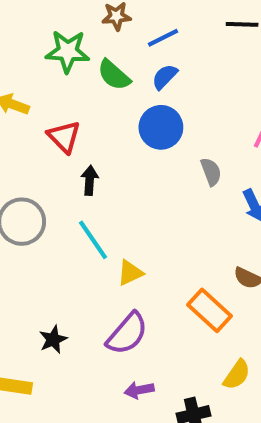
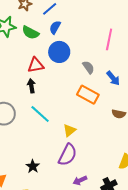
red triangle: (64, 137) -> (36, 65), moved, turned -42
yellow triangle: (130, 273) -> (69, 130), moved
orange rectangle: (209, 310) -> (88, 95), moved

